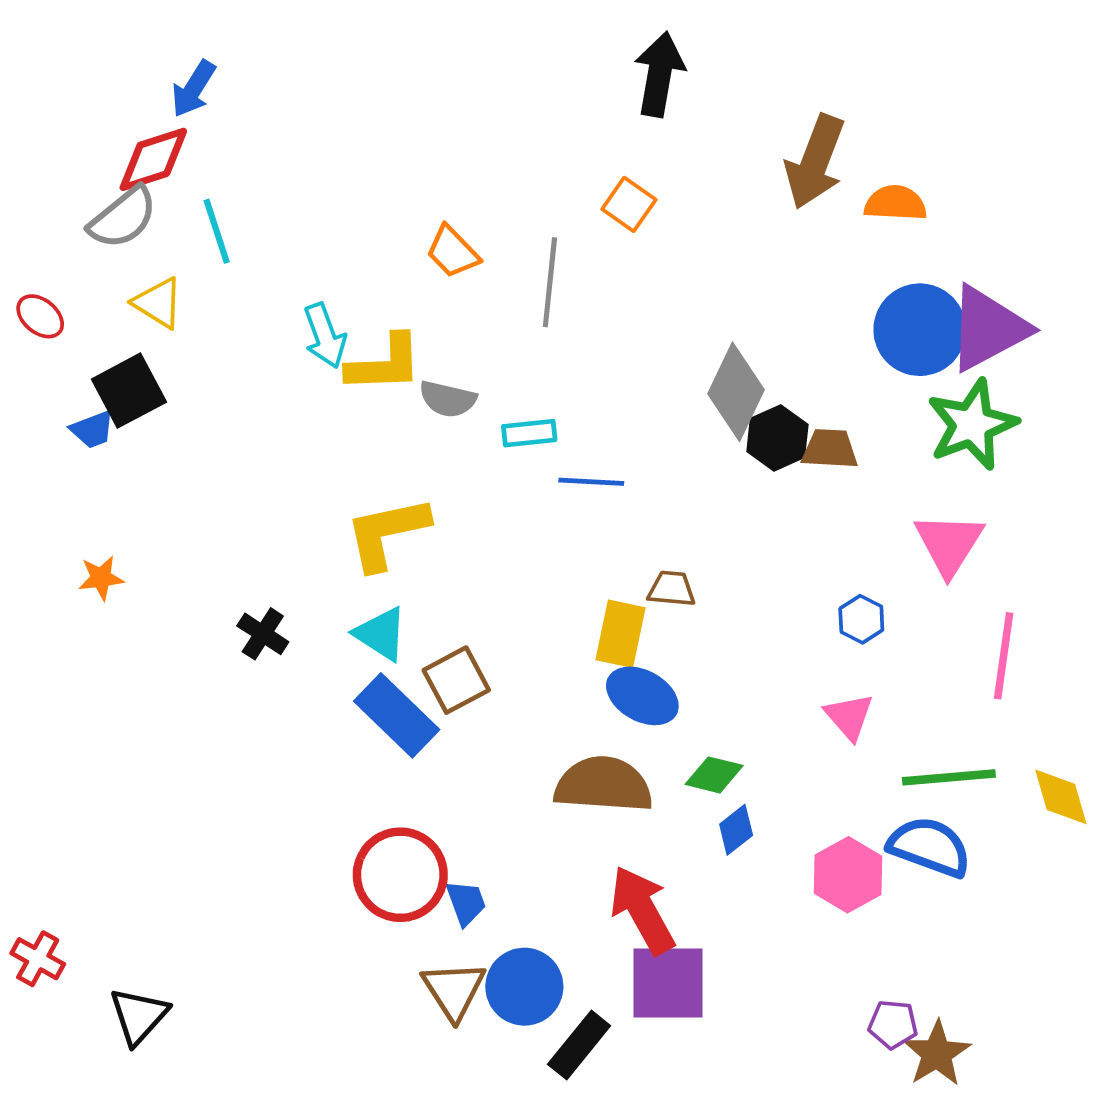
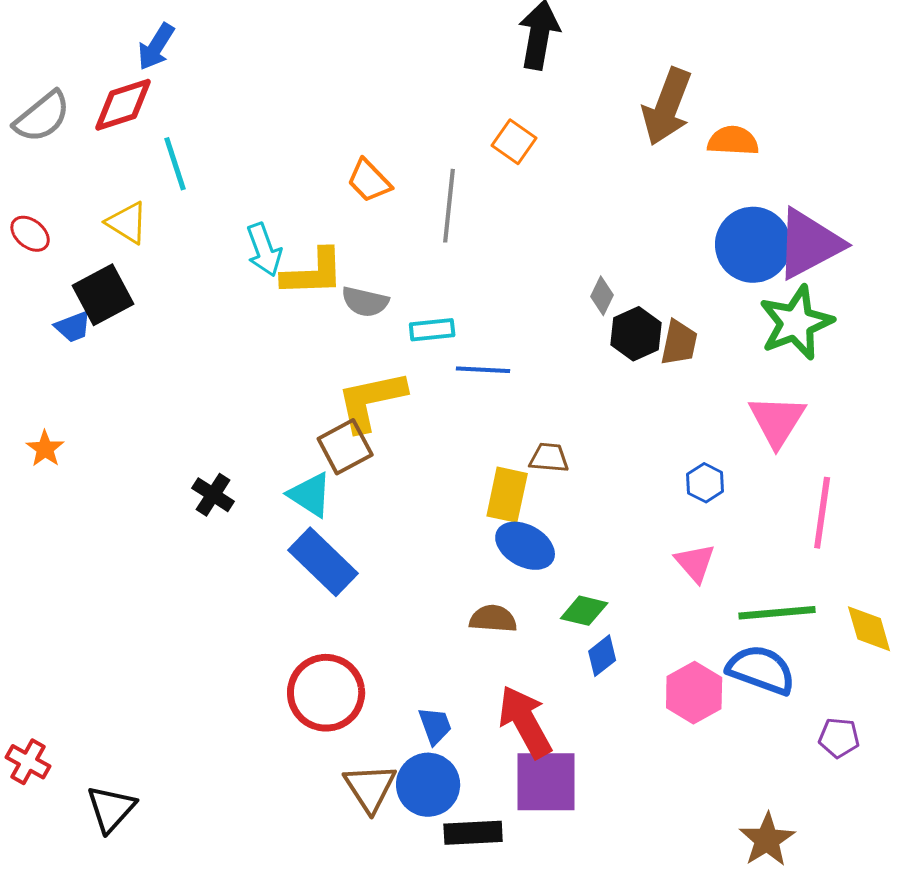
gray semicircle: (123, 218) -> (42, 117), moved
gray diamond: (736, 392) -> (602, 296), size x0.5
brown trapezoid: (830, 449) -> (679, 343), turned 99
yellow L-shape: (387, 533) -> (371, 401), moved
orange star: (101, 578) -> (45, 449), moved, turned -30
brown square: (456, 680) -> (345, 447), moved
brown semicircle: (603, 785) -> (493, 619), size x0.6
blue trapezoid: (466, 903) -> (435, 726), moved
purple pentagon: (893, 1024) -> (839, 738), moved
black rectangle: (579, 1045) -> (473, 833), turned 48

